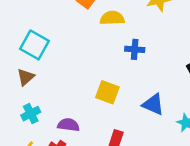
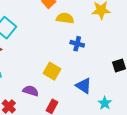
purple semicircle: (68, 125) -> (31, 91), moved

